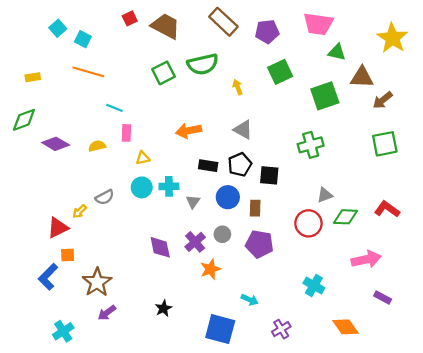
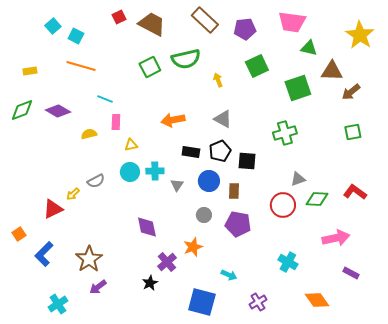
purple diamond: (56, 144) -> (58, 111), moved
green square: (385, 144) -> (353, 132), size x0.7
purple cross: (195, 242) -> (167, 262), moved
orange square: (68, 255) -> (19, 234), moved, turned -32

